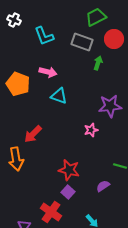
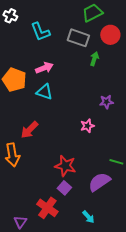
pink arrow: (48, 72) -> (44, 68), turned -36
cyan triangle: (59, 96) -> (44, 92), moved
purple star: (110, 106) -> (106, 102), size x0.6
purple semicircle: (103, 186) -> (99, 182), size x1.6

